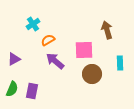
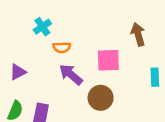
orange semicircle: (48, 40) -> (62, 47), turned -152
brown circle: (92, 74) -> (101, 98), moved

